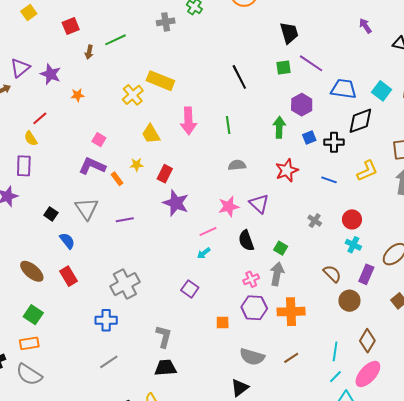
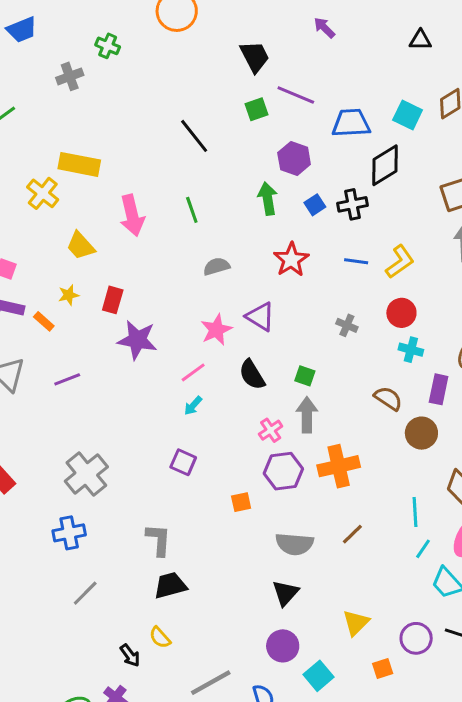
purple arrow: (365, 26) -> (324, 28), moved
yellow L-shape: (367, 171) -> (400, 262), moved

